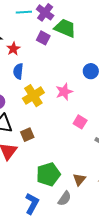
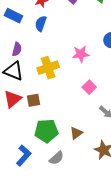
yellow cross: (33, 96) -> (48, 68), moved
brown square: (27, 135) -> (34, 100), moved
brown triangle: (79, 179) -> (76, 133), moved

